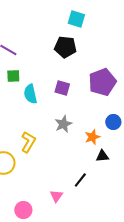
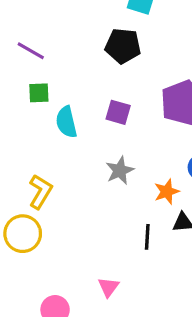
yellow L-shape: (28, 142) -> (40, 192), moved
black line: (80, 180) -> (147, 237), moved, turned -35

